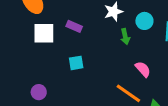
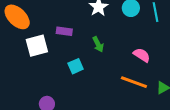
green arrow: (125, 36) -> (98, 44), moved

